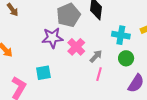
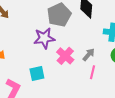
pink cross: (76, 47) -> (65, 56), moved

